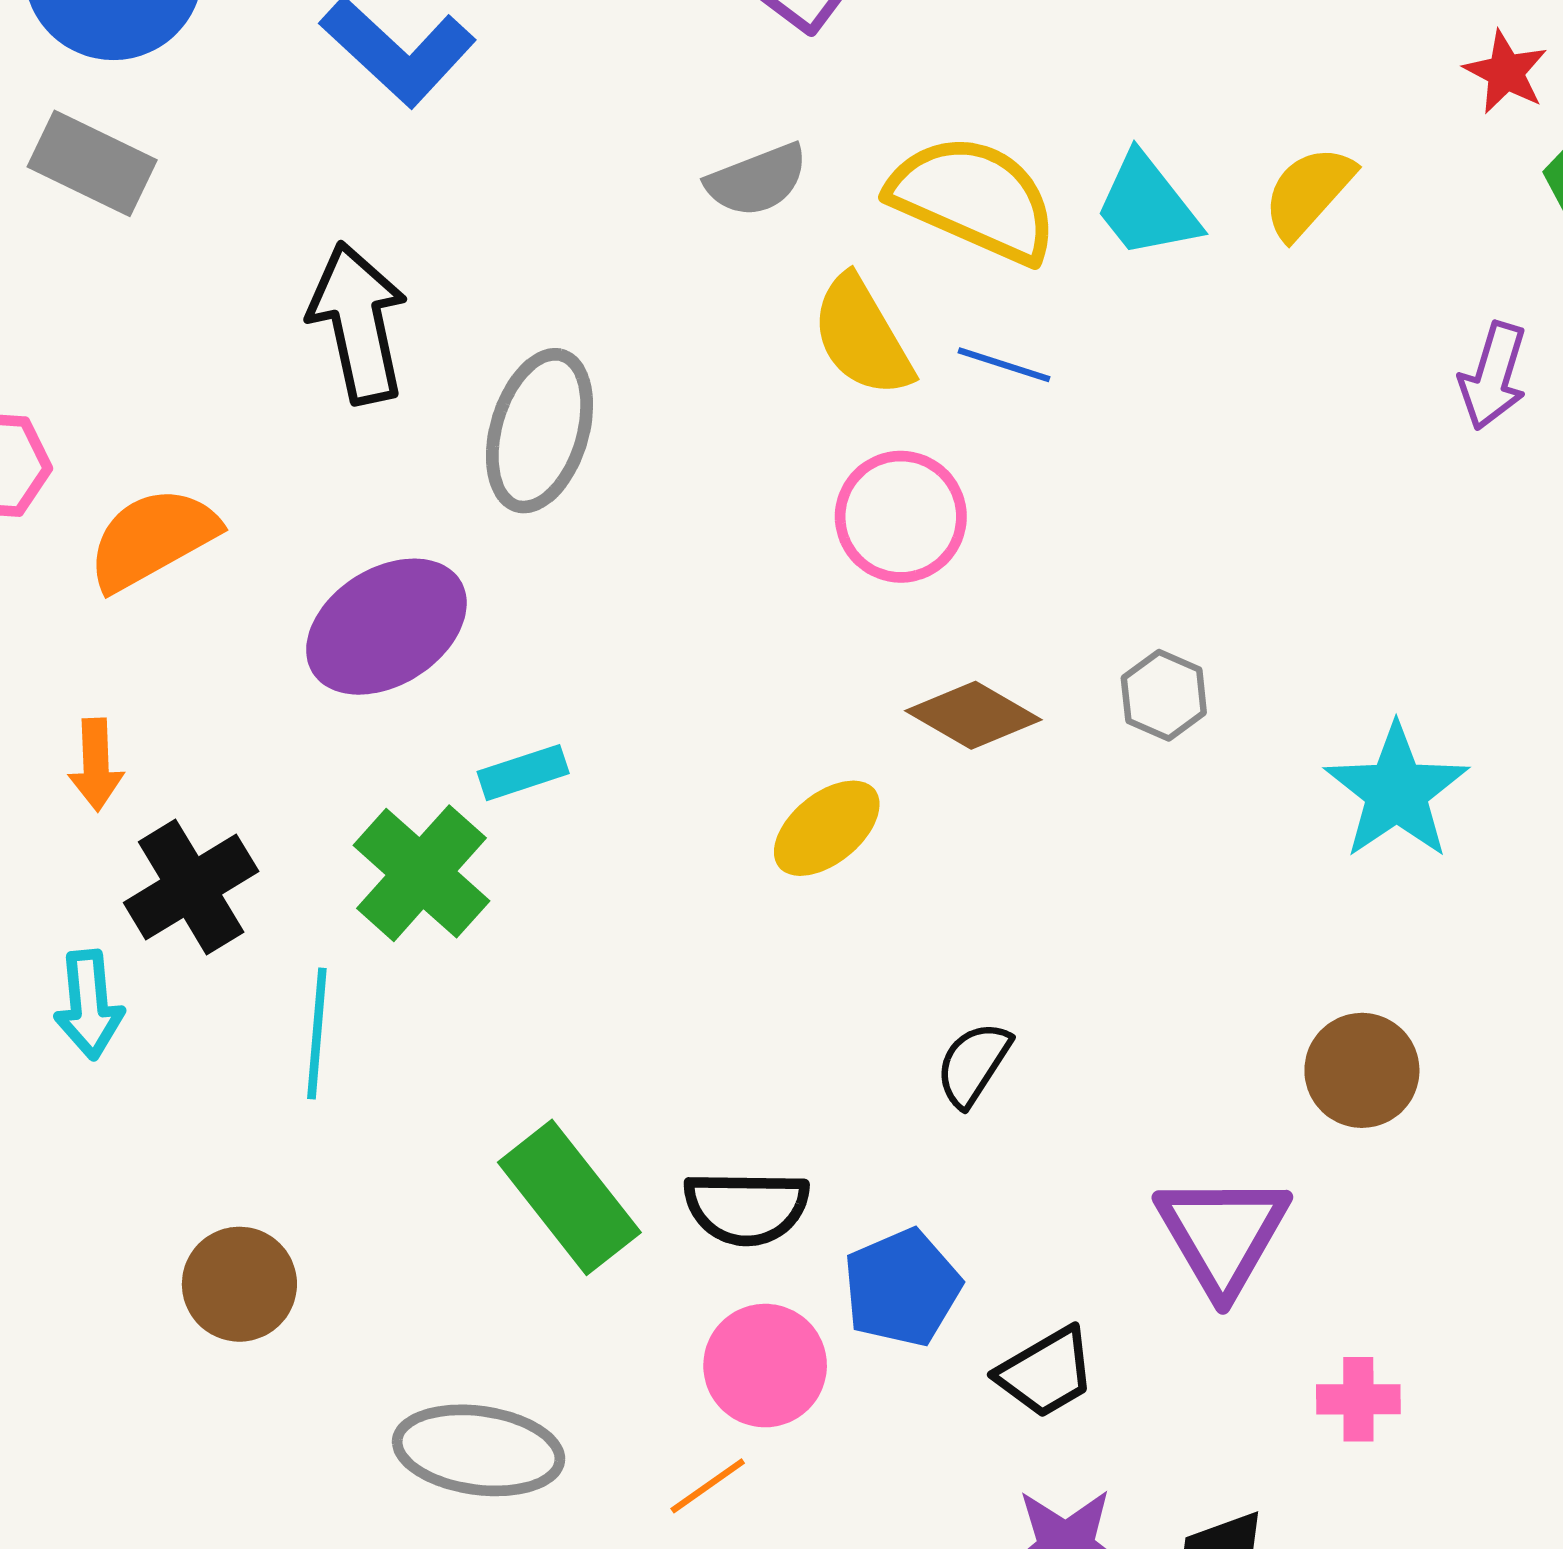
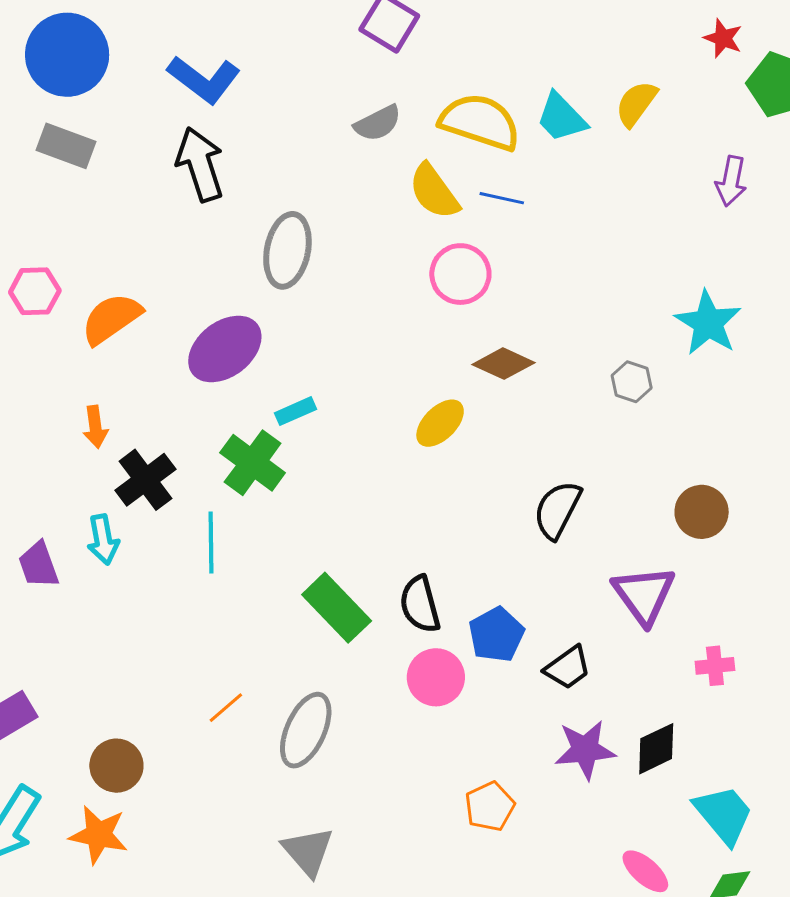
black arrow: (358, 323) -> (200, 164), moved
gray hexagon: (1164, 695) -> (632, 382), moved
cyan star: (1397, 792) -> (708, 323), moved
black semicircle: (973, 1064) -> (557, 510), moved, size x1.4
black semicircle: (746, 1208) -> (420, 604), turned 80
brown circle: (239, 1284) -> (116, 766), moved
gray ellipse: (479, 1450) -> (306, 730), turned -68
orange line: (708, 1486) -> (226, 708), moved

